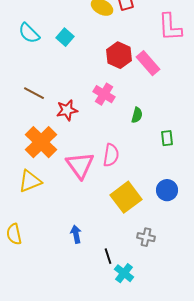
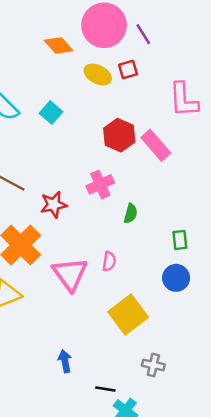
pink cross: (104, 94) -> (100, 184), turned 35
green semicircle: (137, 115) -> (131, 213), moved
pink semicircle: (111, 155) -> (109, 261), size x0.7
blue circle: (167, 190) -> (176, 278), moved
black line: (108, 256) -> (105, 389), turned -63

